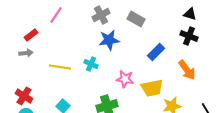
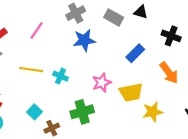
black triangle: (190, 14) -> (141, 12), moved
pink line: (56, 15) -> (37, 30), moved
cyan cross: (91, 64) -> (60, 76), moved
pink star: (125, 79) -> (102, 83), turned -30

